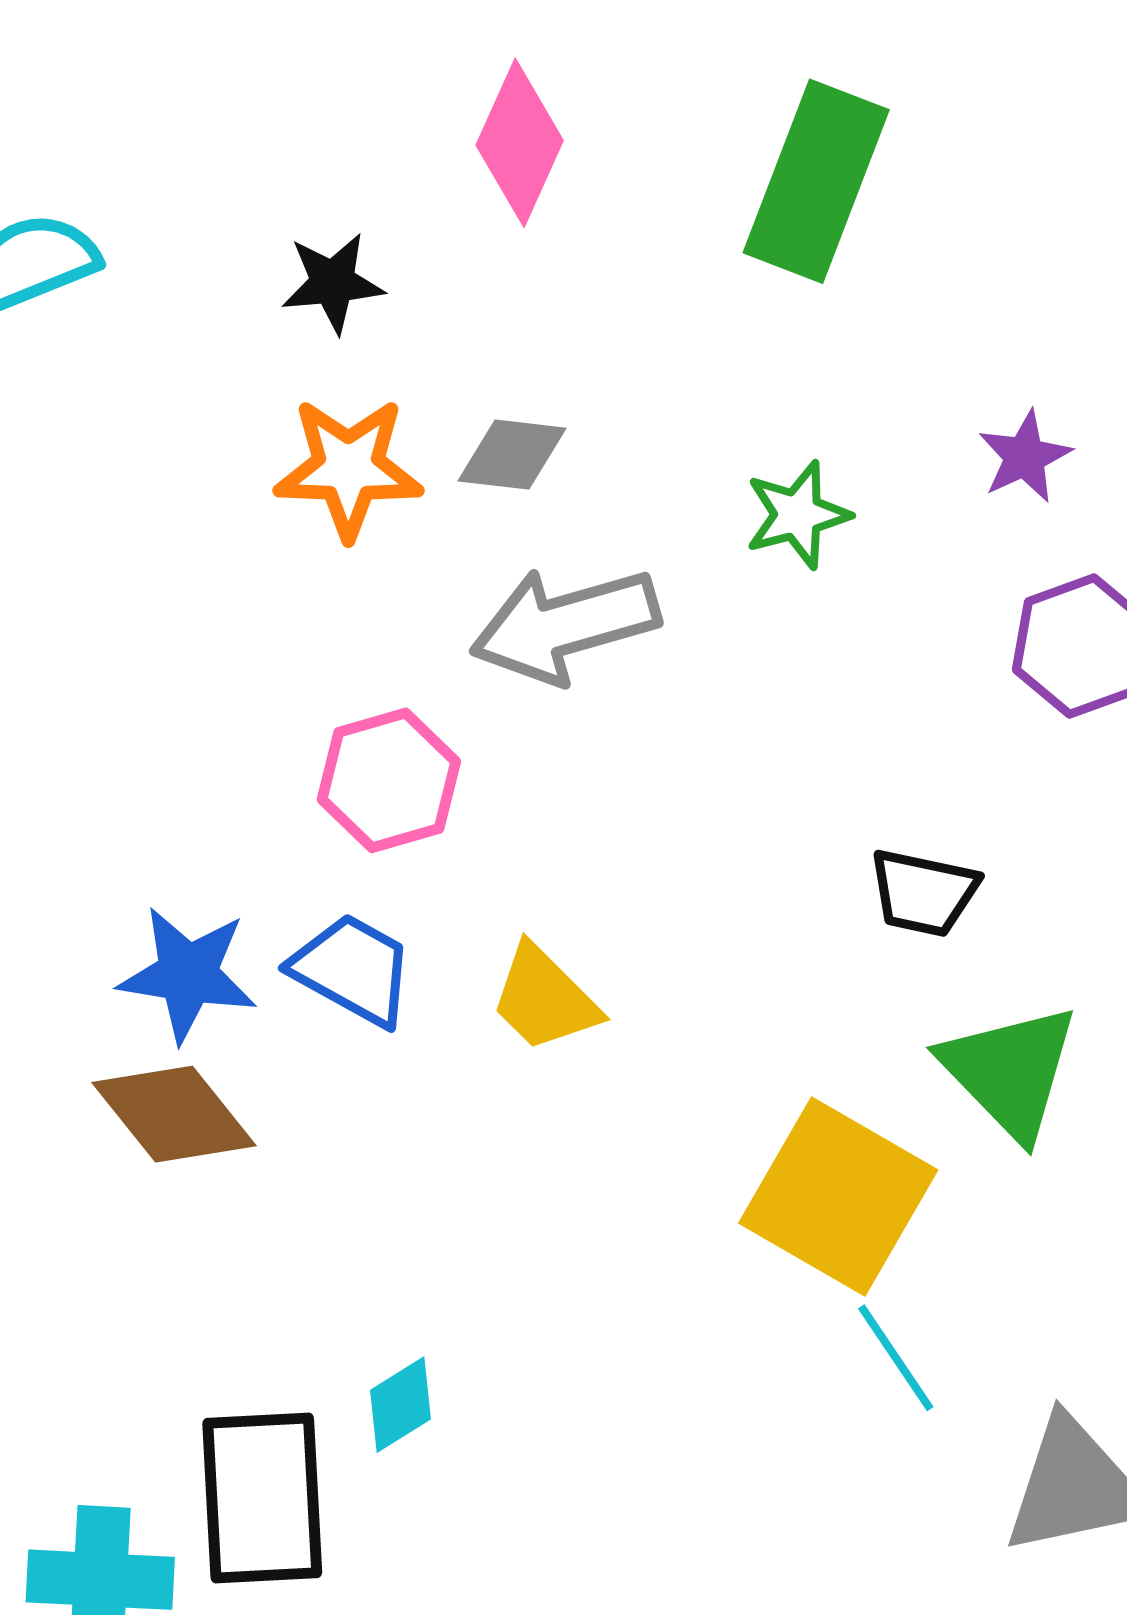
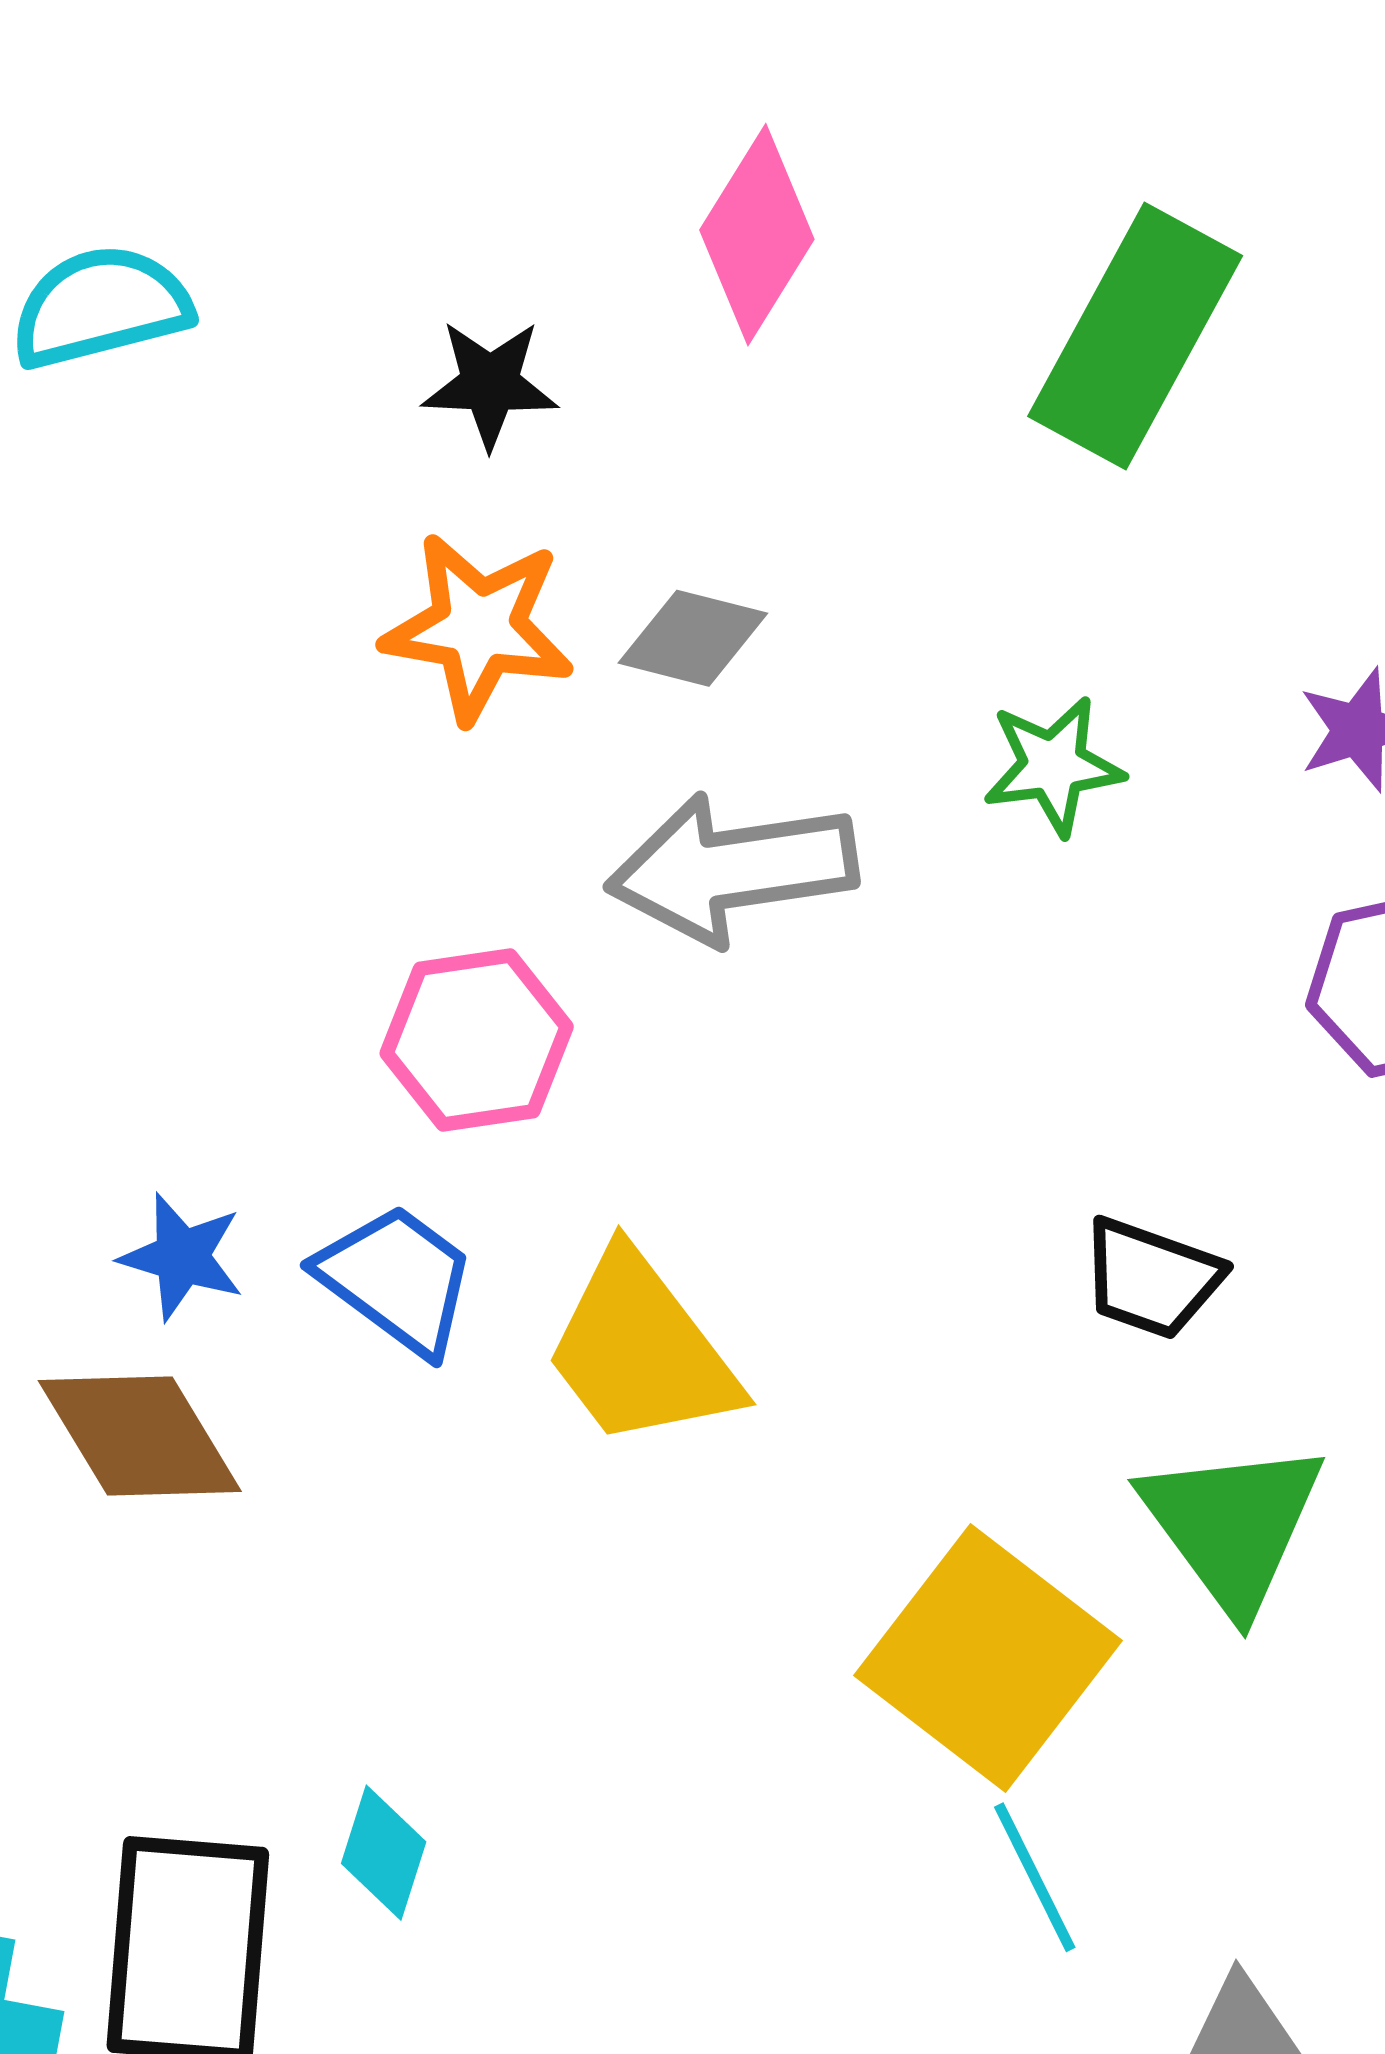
blue star: (188, 974) -> (182, 1257), size x0.7
yellow trapezoid: (544, 999) -> (641, 1350), size x1.4
cyan diamond: (401, 1405) -> (384, 1853), turned -48

